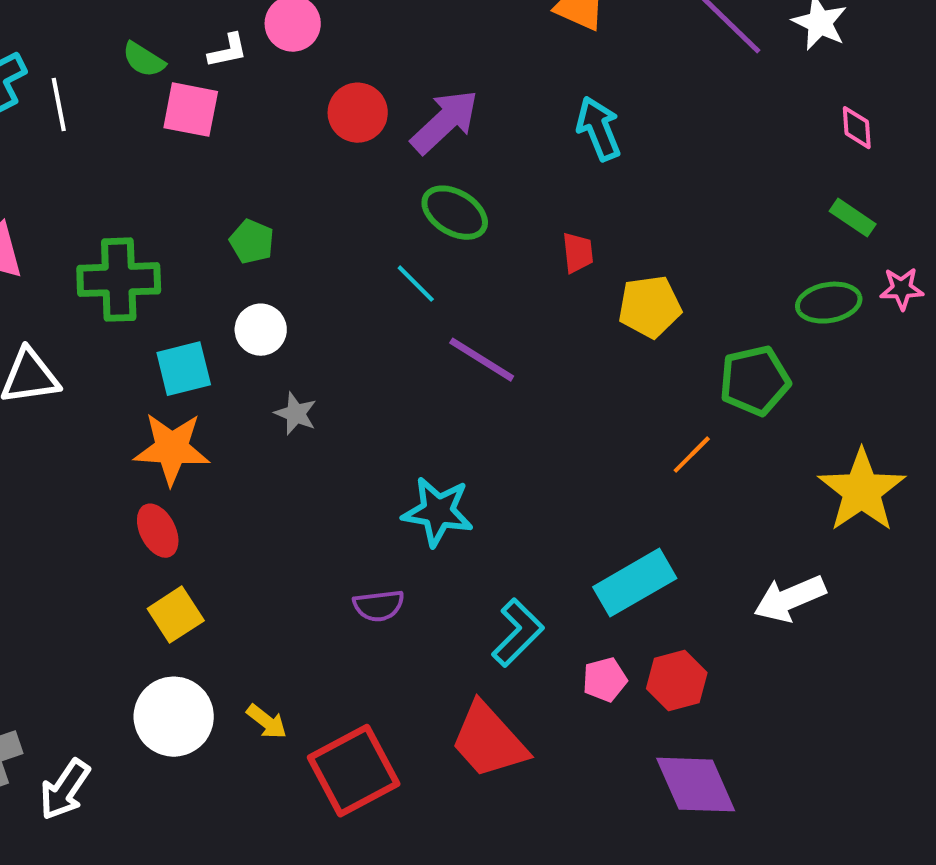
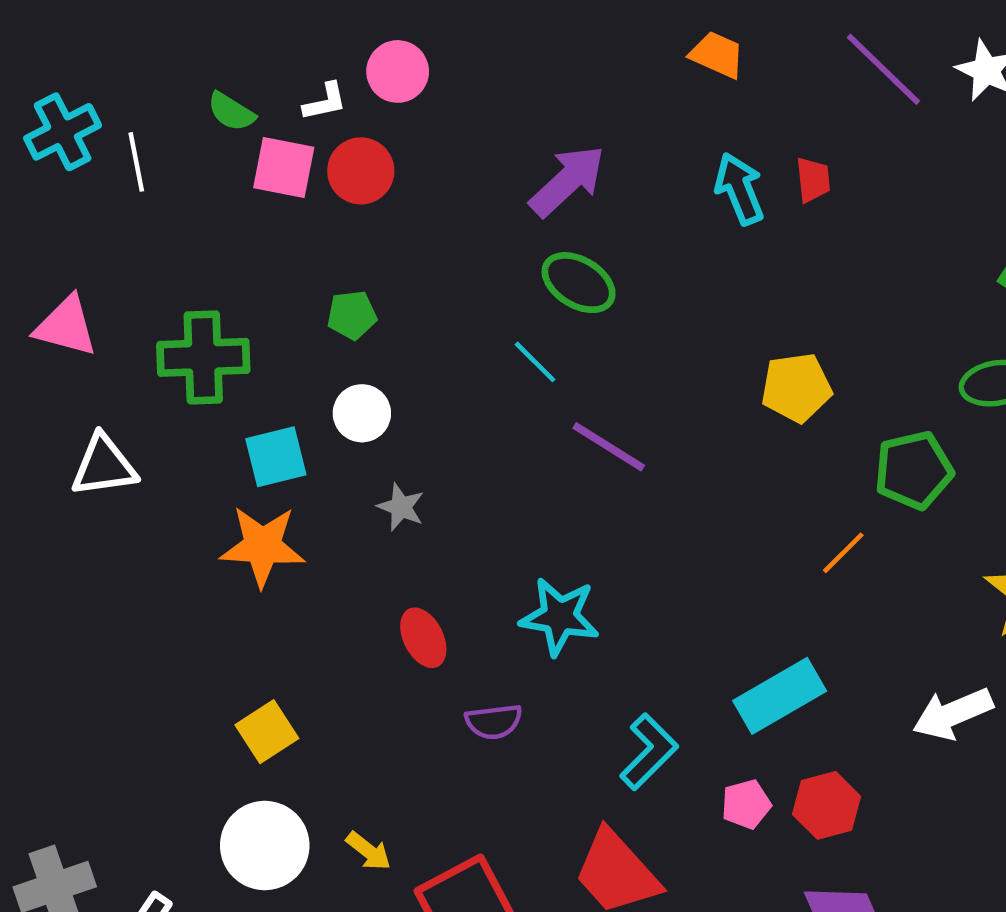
red circle: (358, 113) -> (361, 171), moved
green pentagon: (252, 242) -> (352, 315), turned -30
red trapezoid: (578, 253) -> (813, 180), moved
red ellipse: (158, 531) -> (423, 638), moved

